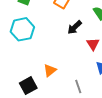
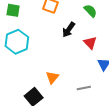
gray line: (78, 87) -> (84, 88), turned -72

